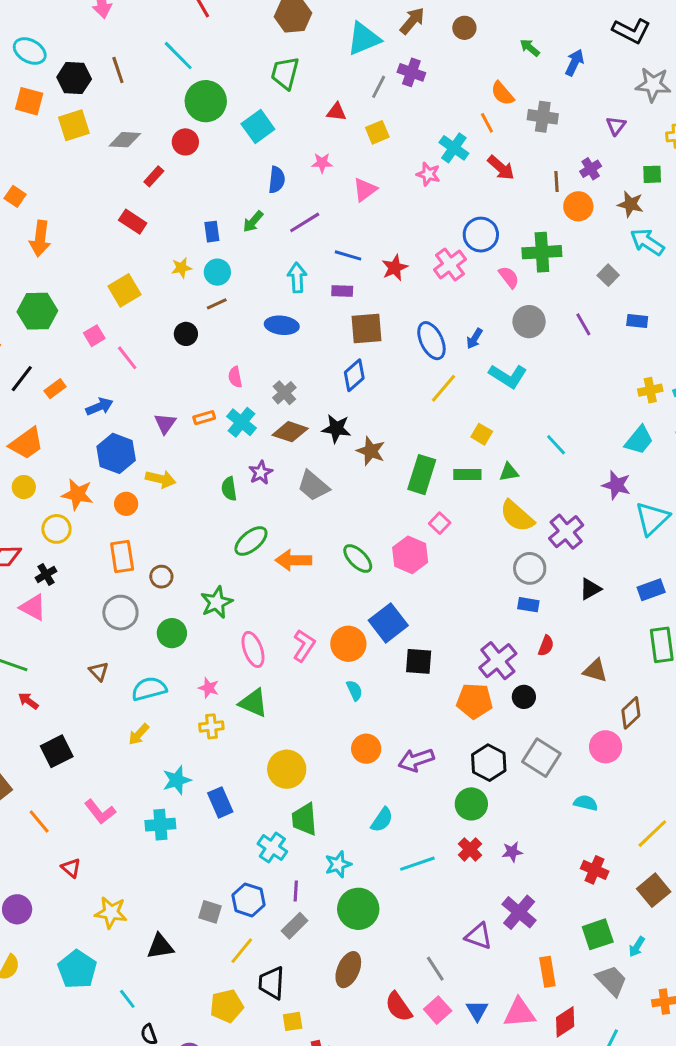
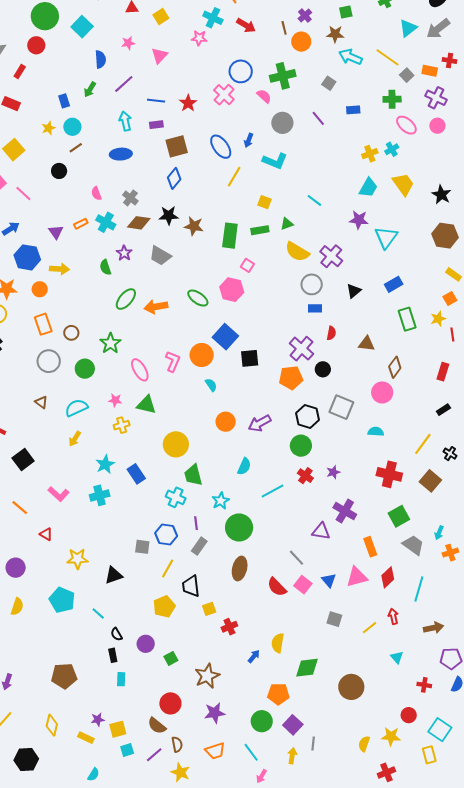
red cross: (595, 870) -> (389, 474), size x1.4
cyan arrow: (637, 947) -> (439, 533), moved

